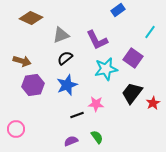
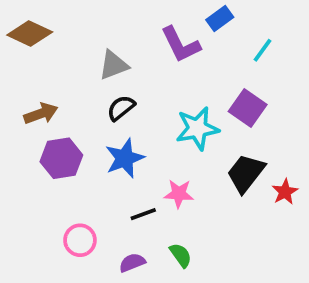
brown diamond: (31, 18) -> (30, 33), moved
cyan line: (150, 32) -> (263, 50), moved
purple L-shape: (97, 40) -> (181, 45), moved
brown arrow: (22, 61) -> (41, 114), turned -36
pink circle: (16, 129) -> (80, 240), moved

